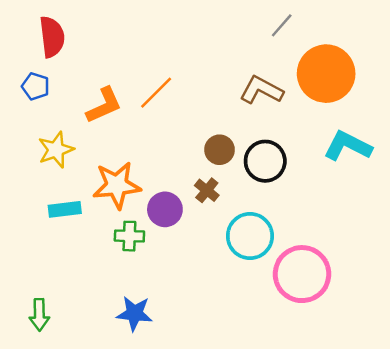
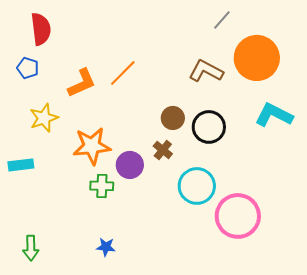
cyan rectangle: (65, 209) -> (21, 165), moved
blue star: (134, 313) -> (106, 247), size x0.7

